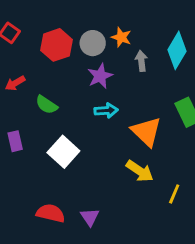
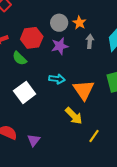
red hexagon: (57, 45) -> (32, 38), moved
cyan arrow: (106, 110) -> (57, 79), moved

